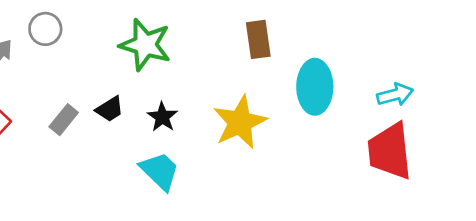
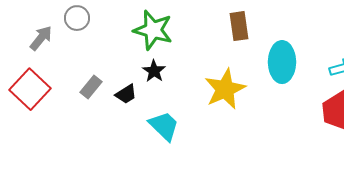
black trapezoid: (110, 109) -> (126, 94), moved
black star: (162, 117) -> (154, 71), moved

